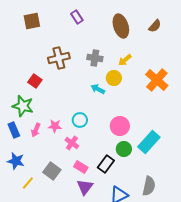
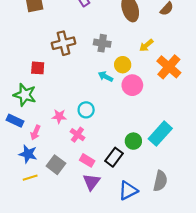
yellow arrow: (125, 60) -> (146, 45), moved
red square: (35, 81) -> (38, 68), turned -32
pink circle: (120, 126) -> (132, 85), moved
blue rectangle: (14, 130) -> (15, 121), turned -42
pink arrow: (36, 130) -> (36, 132), moved
blue star: (16, 161) -> (28, 154), moved
yellow line: (28, 183) -> (30, 178), turned 32

